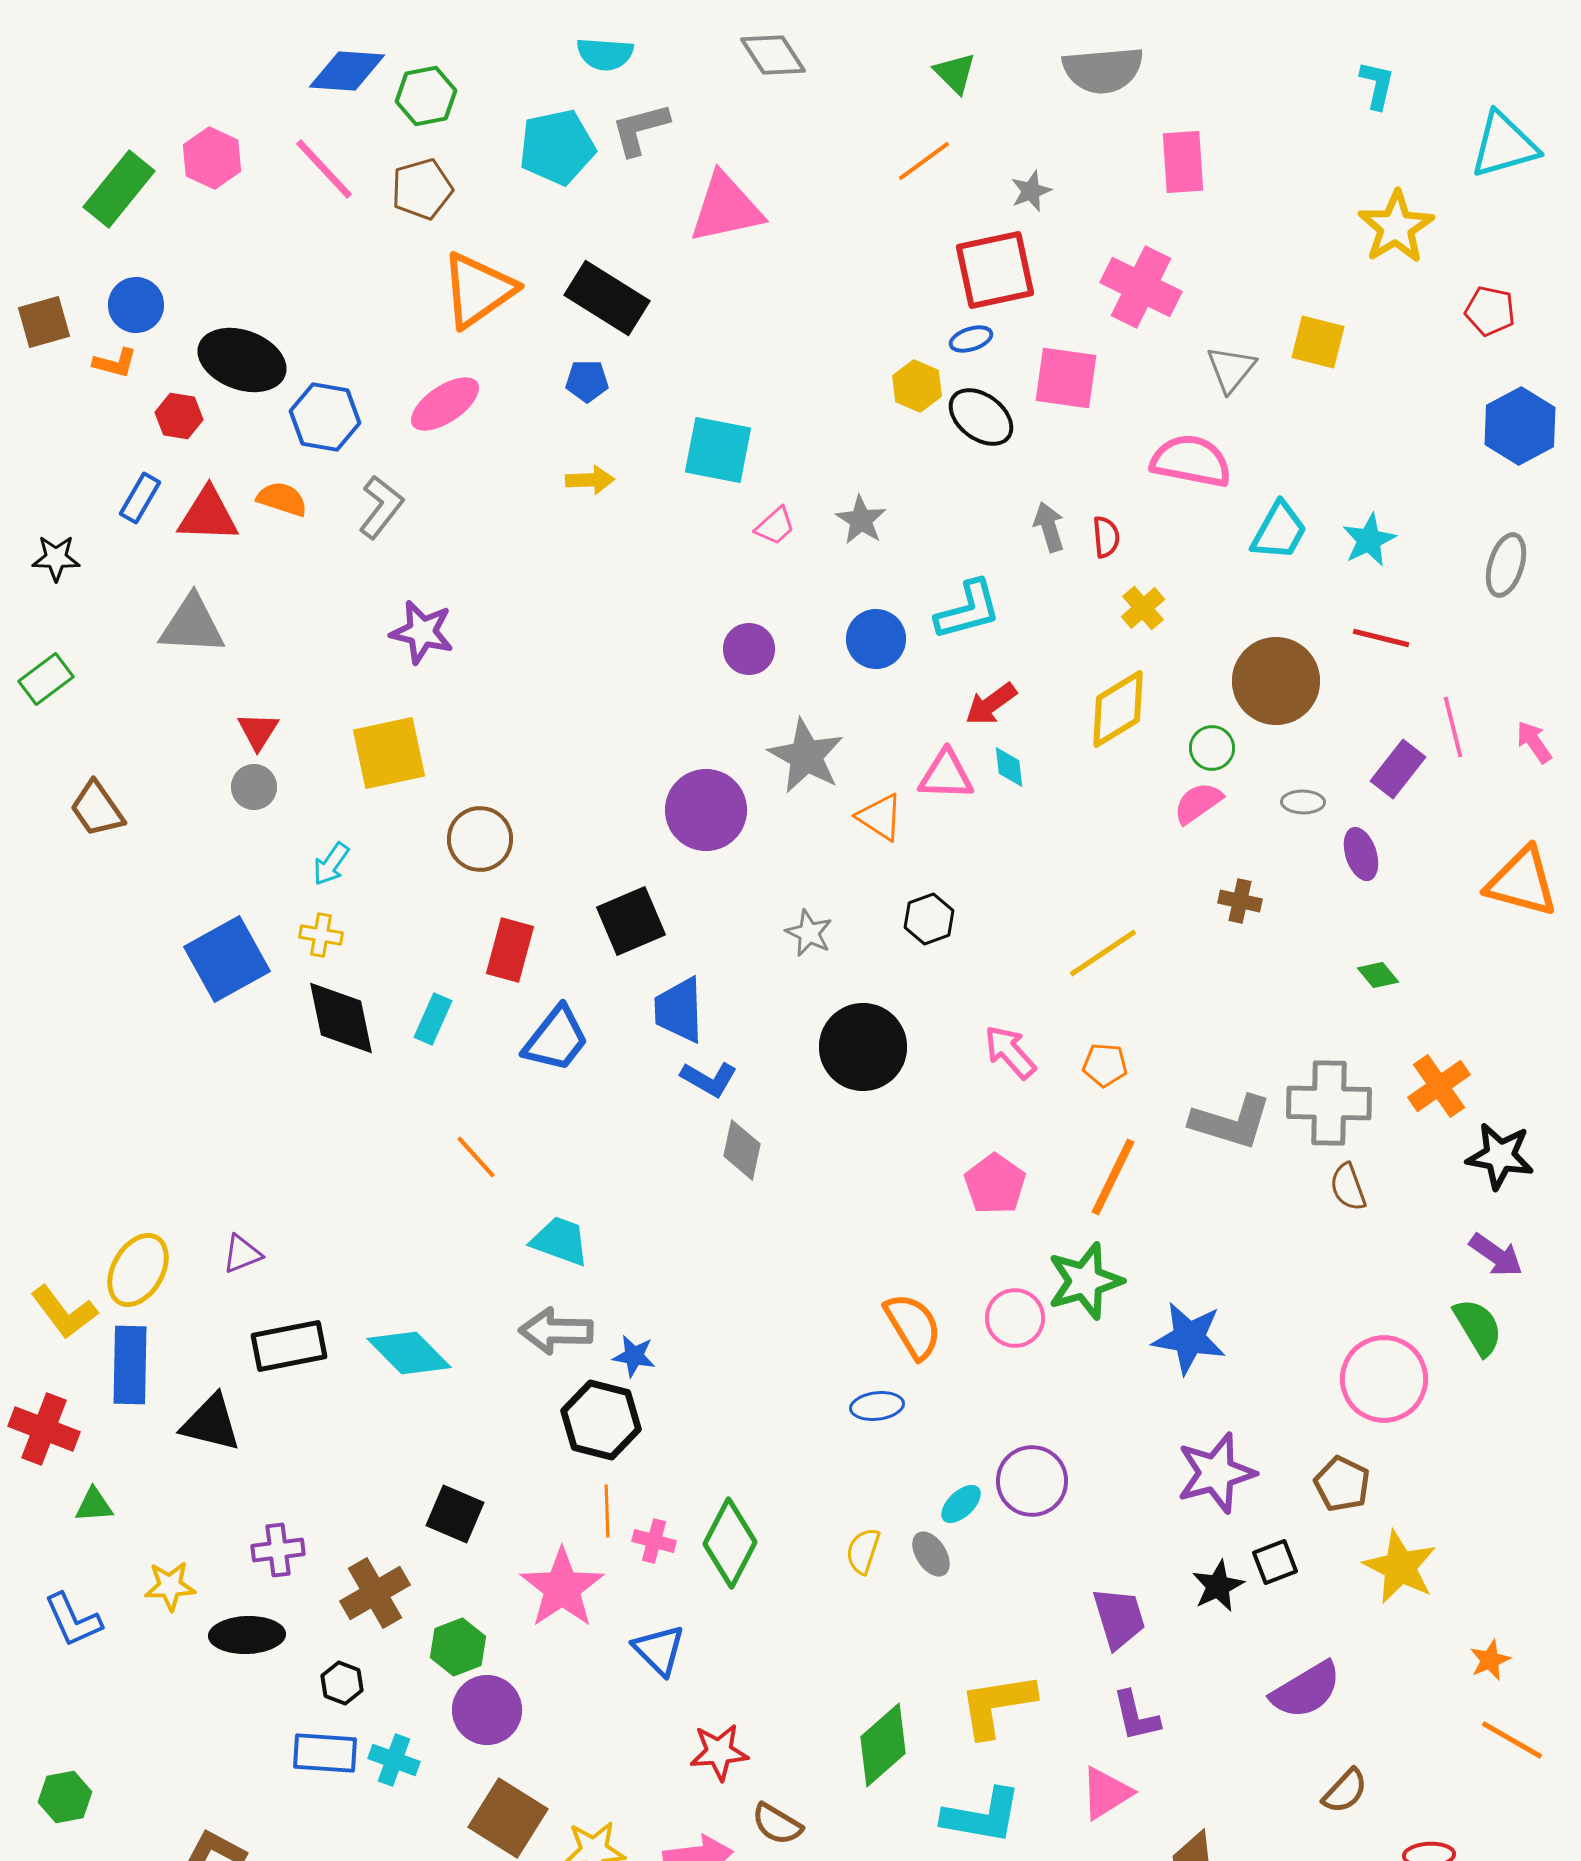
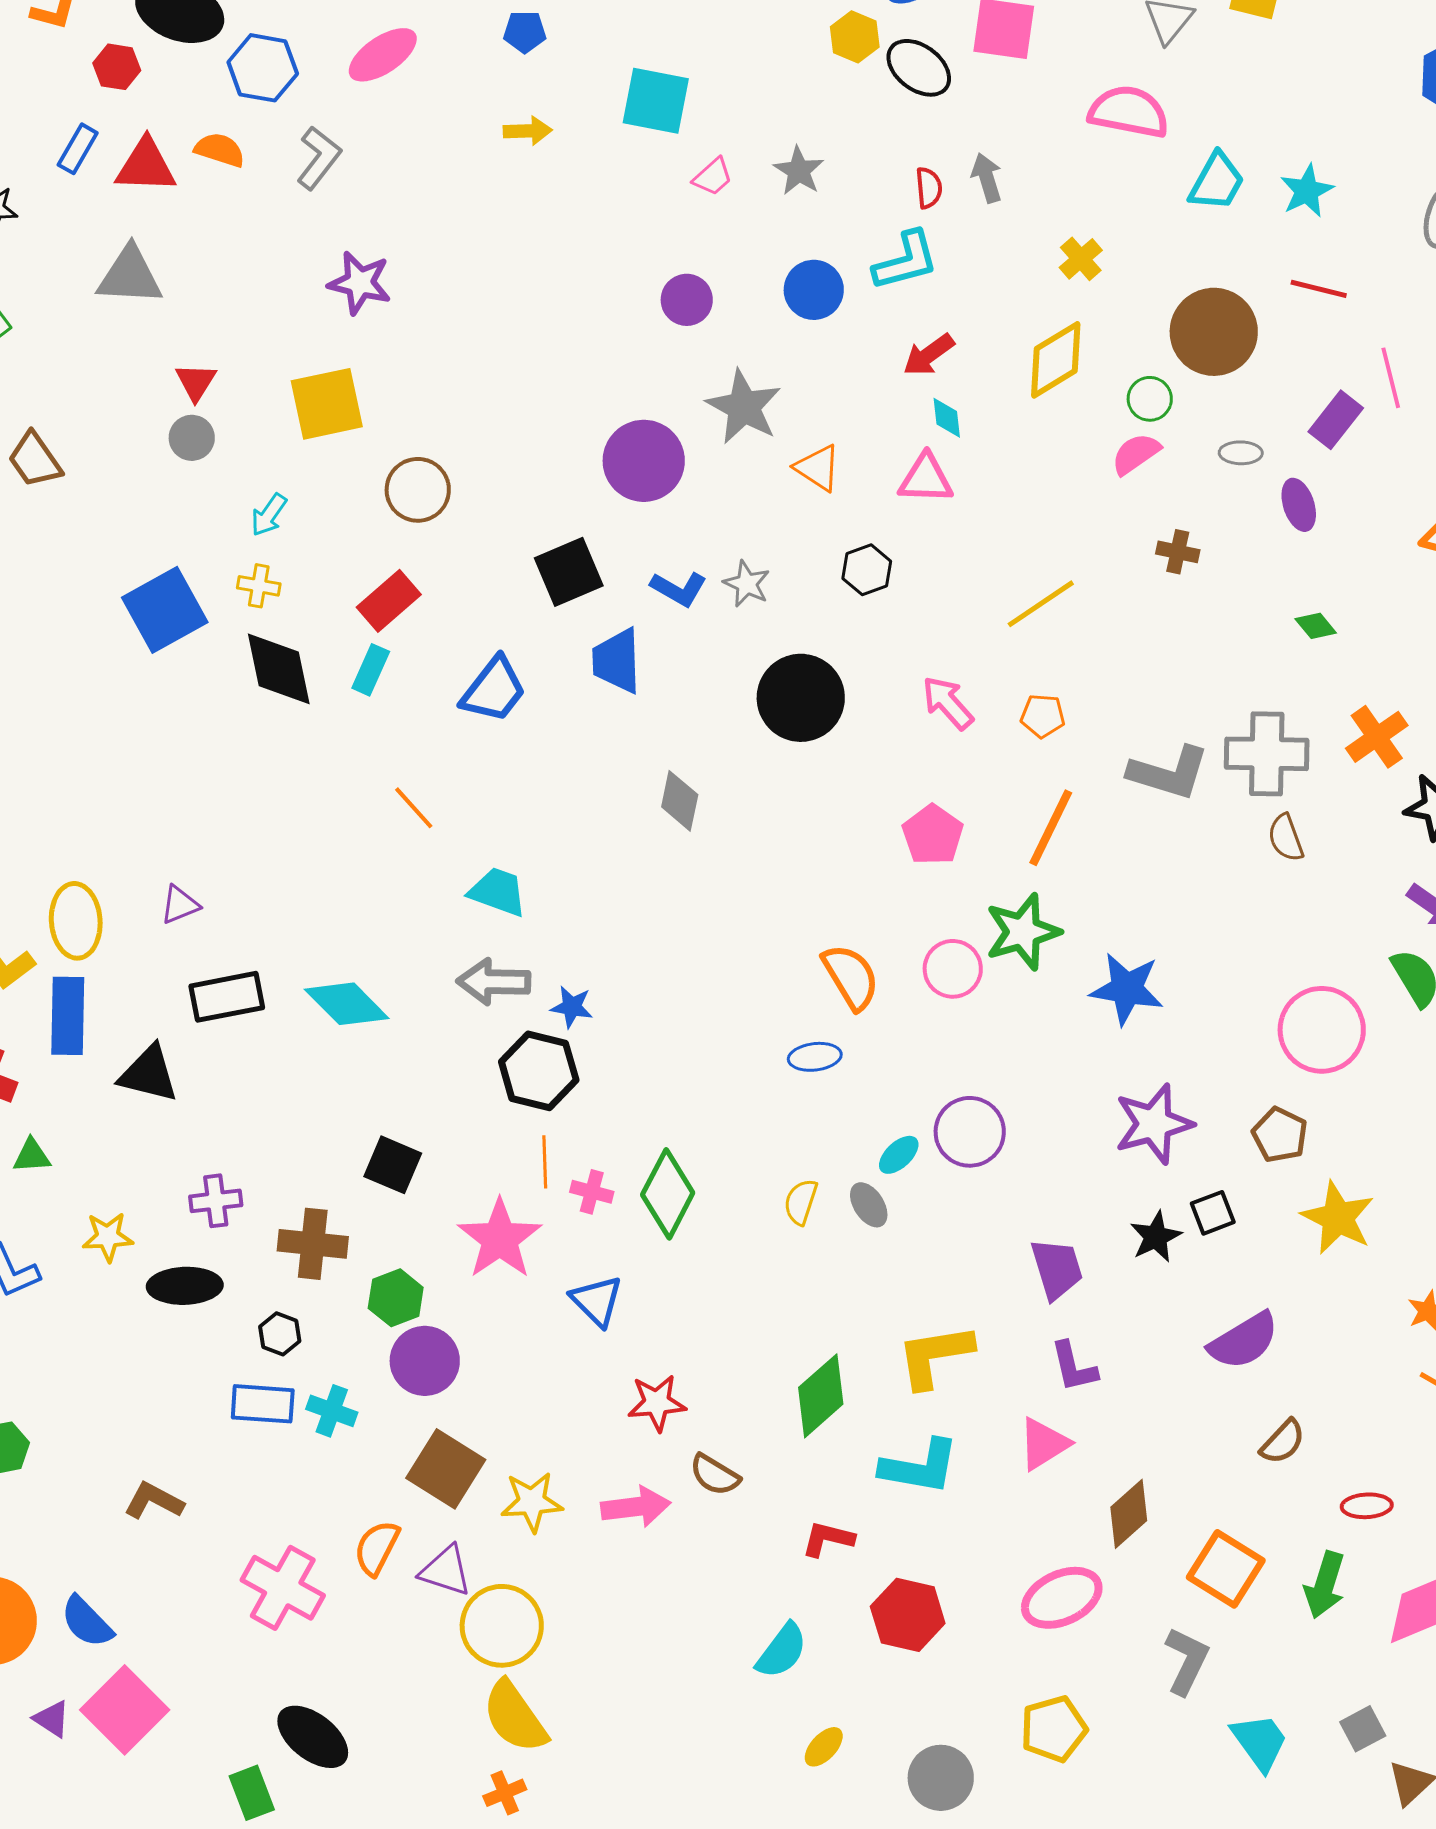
red semicircle: (1106, 537) -> (929, 188), moved
pink triangle: (946, 775) -> (926, 479), moved
red rectangle: (510, 950) -> (389, 601), moved, turned 34
blue L-shape: (709, 1079) -> (679, 589), moved
yellow ellipse: (138, 1270) -> (76, 921), turned -34
brown cross: (375, 1593) -> (313, 1244), turned 36

